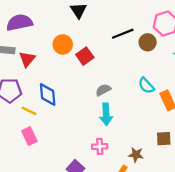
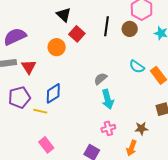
black line: (123, 34) -> (106, 26), turned -48
red square: (85, 56) -> (77, 34), moved
blue diamond: (48, 95) -> (53, 93), turned 75
pink rectangle: (29, 136) -> (46, 145), moved

